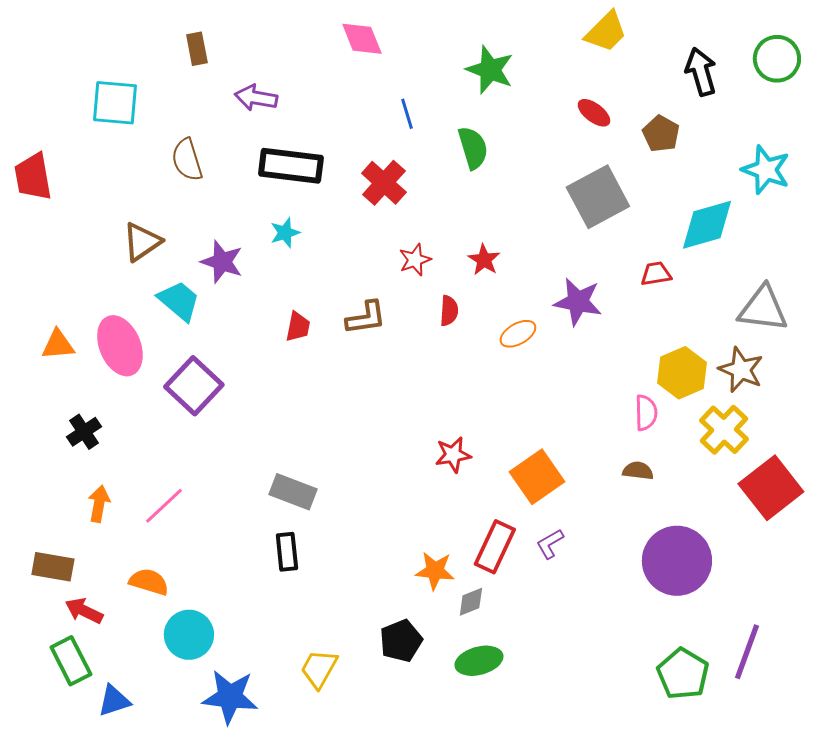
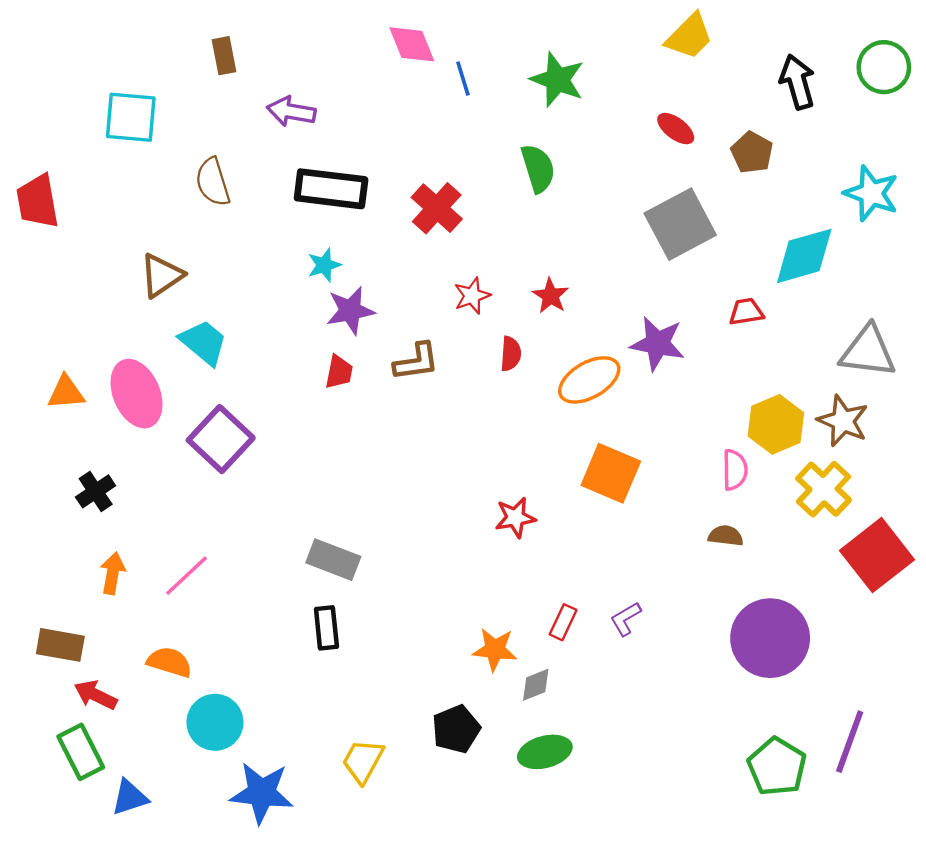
blue line: (407, 114) -> (463, 78), moved
purple star: (222, 262) -> (350, 311), moved, turned -30
orange ellipse: (518, 334) -> (589, 380), size x1.5
orange square: (537, 477) -> (611, 473), moved, turned -32
red rectangle: (495, 547) -> (563, 622), size x0.6

